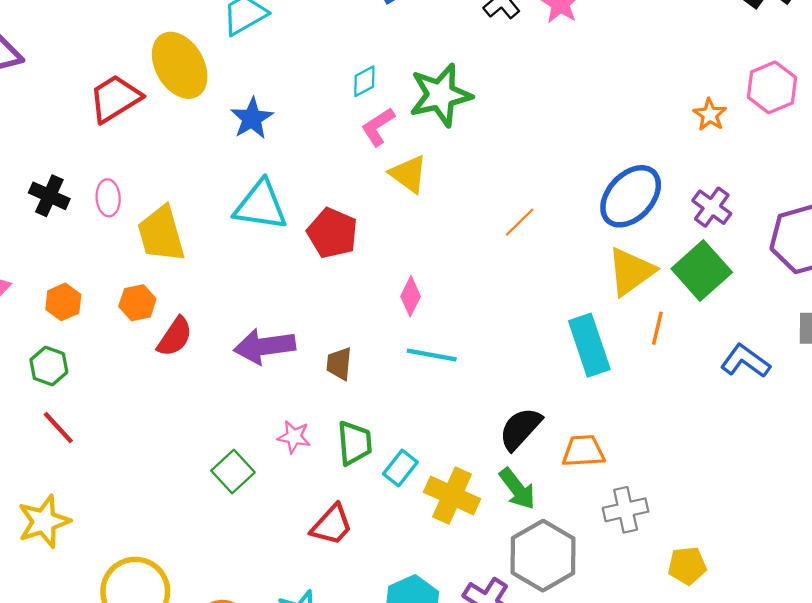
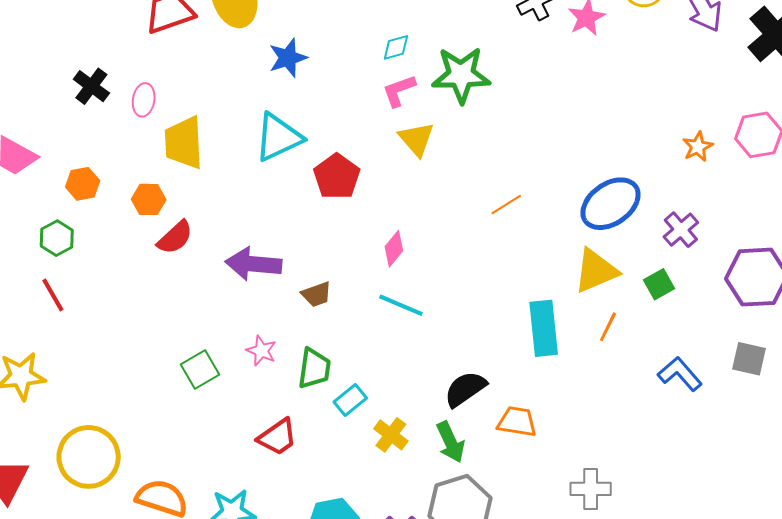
cyan triangle: (261, 205) -> (278, 137), turned -46
green square: (702, 271) -> (659, 284), size x0.6
brown trapezoid: (339, 364) -> (316, 294), turned -128
yellow cross: (452, 495) -> (391, 435), size x0.7
gray cross: (626, 510) -> (591, 489), moved

